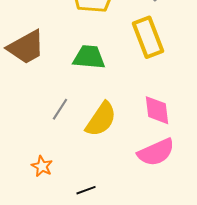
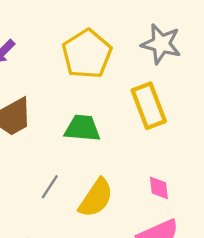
pink diamond: (157, 110) -> (159, 188), size x0.7

